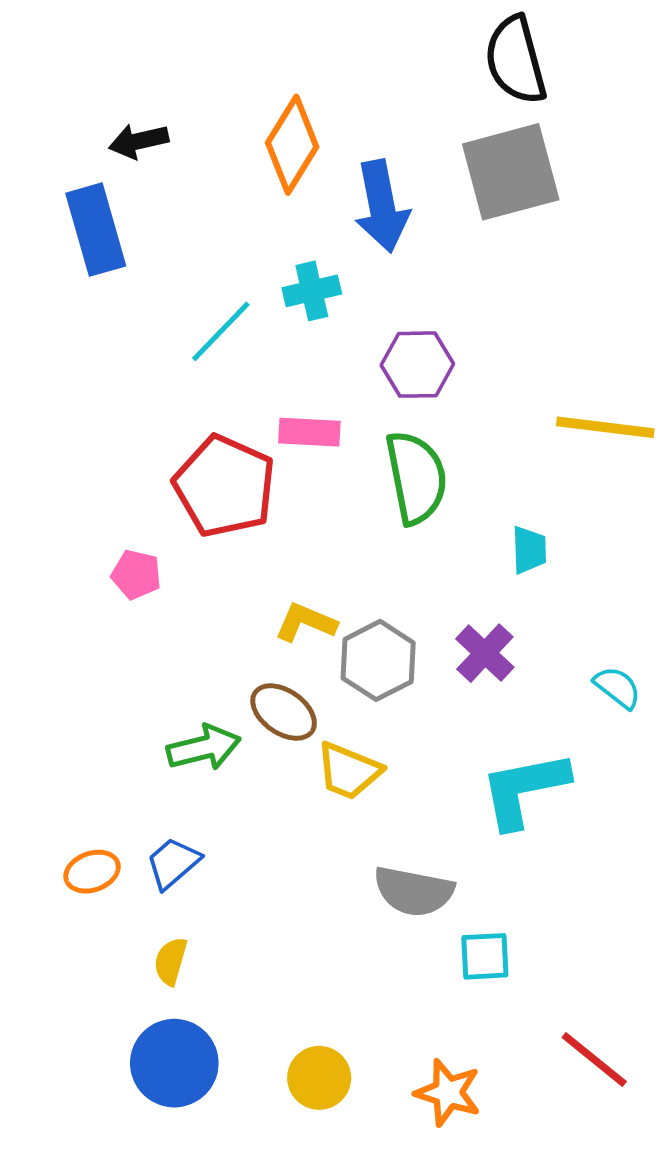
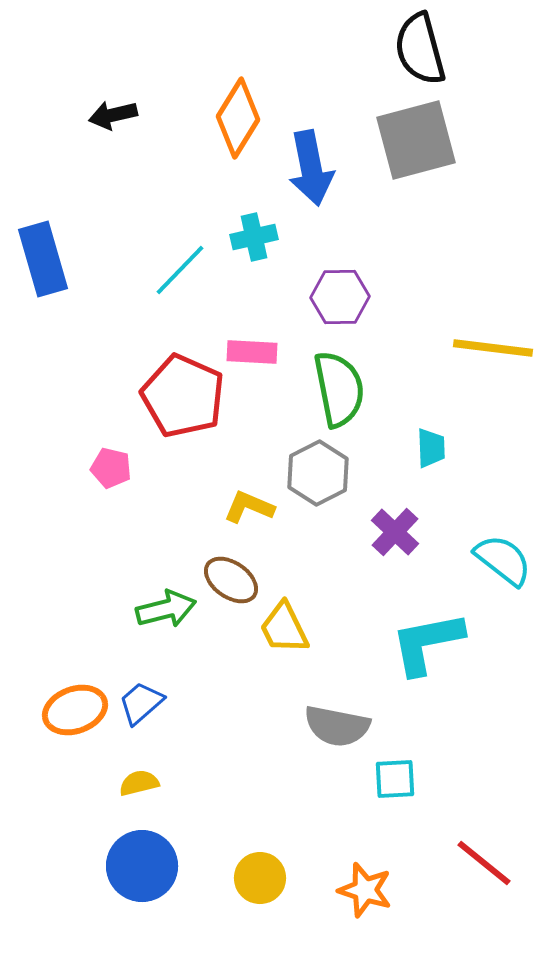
blue rectangle: (96, 230) -> (43, 259), moved
gray hexagon: (378, 660) -> (318, 473), moved
cyan semicircle: (617, 687) -> (503, 560), size x1.5
yellow trapezoid: (349, 771) -> (284, 628), turned 42
orange ellipse: (92, 872) -> (75, 710), size x1.4
yellow semicircle: (171, 961) -> (139, 783), turned 60

